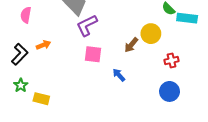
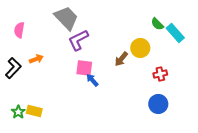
cyan rectangle: (187, 18) -> (175, 33), turned 42
blue arrow: (119, 75) -> (92, 80), moved
green star: (21, 85) -> (18, 112), moved

